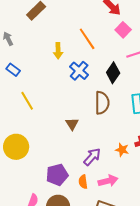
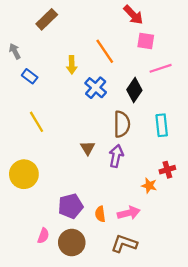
pink square: (123, 30) -> (146, 41), turned -35
blue rectangle: (13, 70) -> (30, 76), moved
orange star: (122, 150) -> (149, 186), moved
purple arrow: (92, 157) -> (116, 156), moved, turned -30

